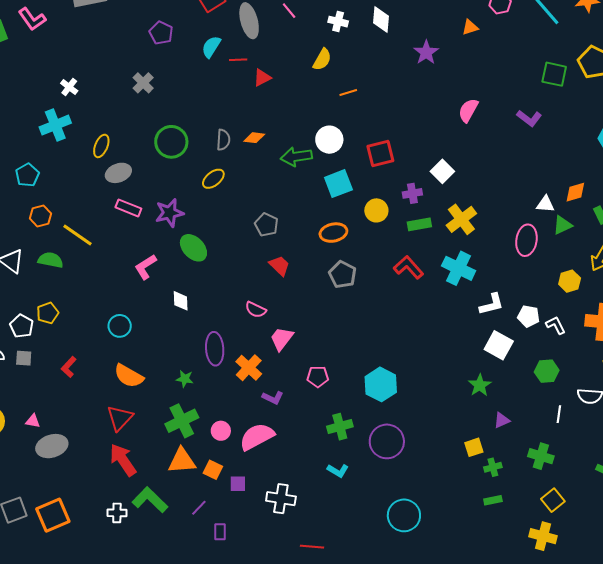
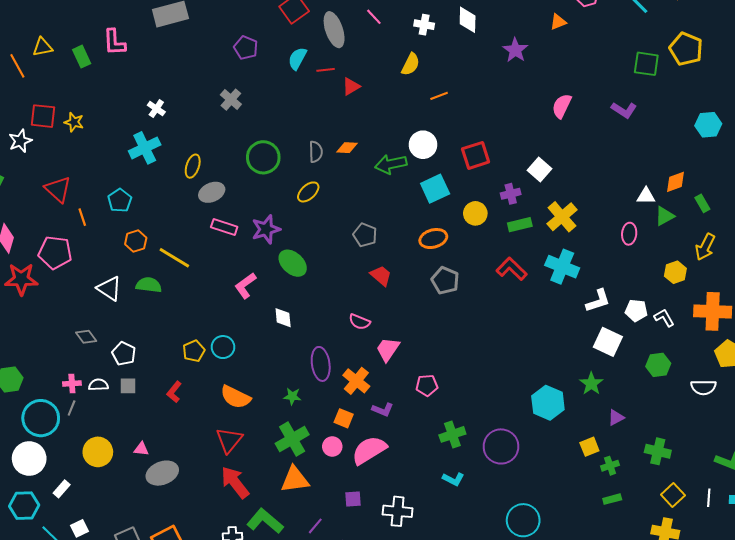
pink L-shape: (32, 19) -> (114, 42), turned 36
pink ellipse: (526, 240) -> (629, 234), size x0.7
yellow pentagon: (48, 313) -> (194, 351), moved
cyan hexagon: (381, 384) -> (548, 403), moved
white line: (559, 414) -> (709, 498), moved
orange square: (213, 470) -> (344, 418), moved

